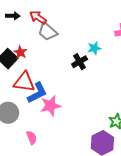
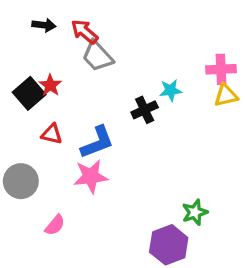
red triangle: (24, 82) -> (52, 134), size x0.6
blue L-shape: (37, 93) -> (97, 142), moved
pink semicircle: (32, 138) -> (55, 225), turned 56

